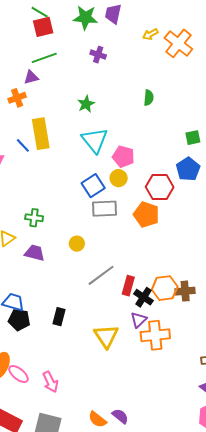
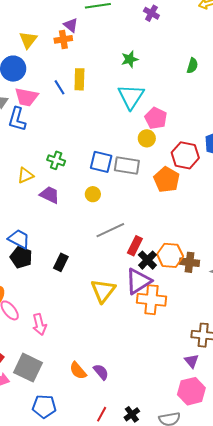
purple triangle: (31, 77) -> (71, 25), moved, turned 42
yellow rectangle: (41, 134) -> (79, 79), size x0.7
blue square: (93, 186) -> (101, 162), moved, turned 35
purple triangle: (139, 320) -> (138, 281), size x1.6

